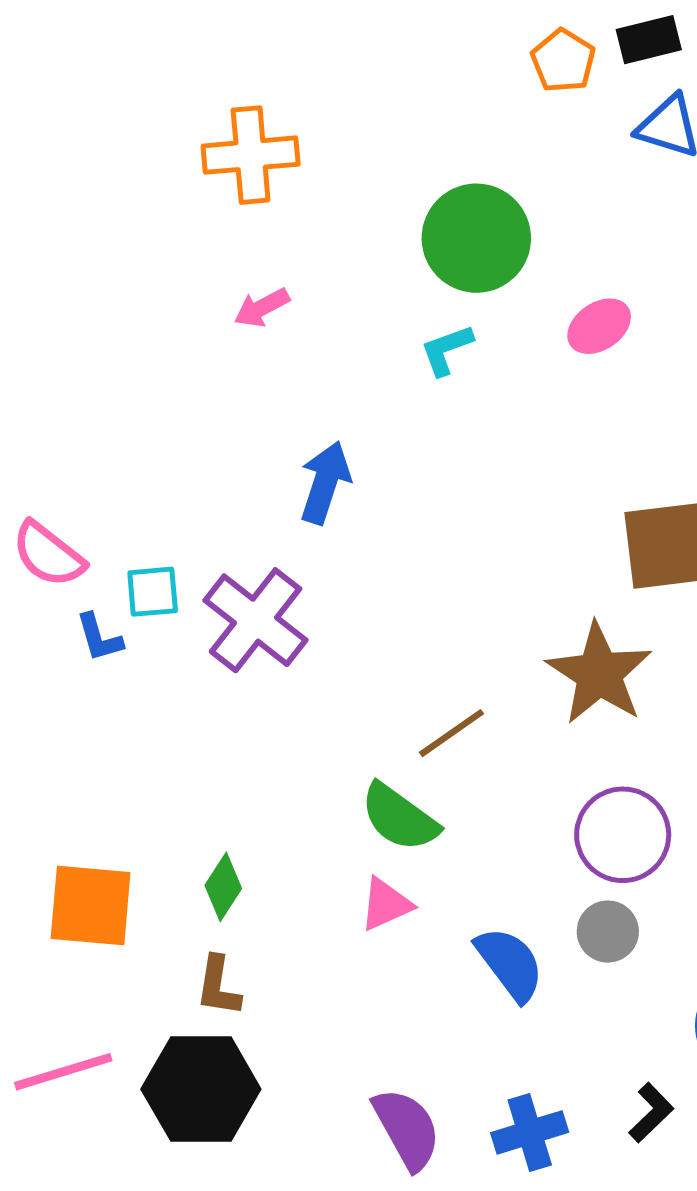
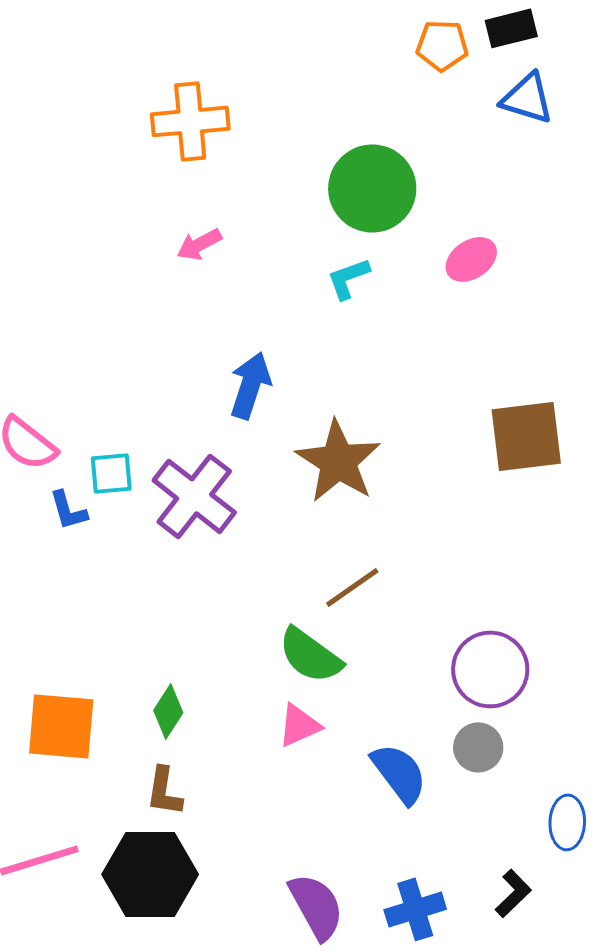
orange pentagon: (563, 61) -> (442, 45), turned -30
brown star: (599, 674) -> (338, 461), moved

